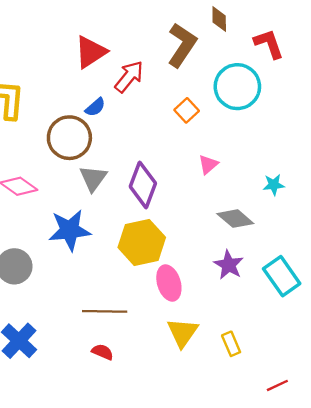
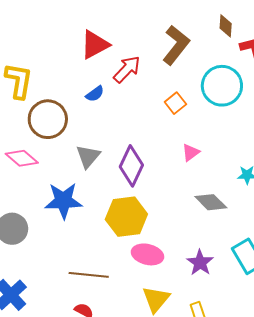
brown diamond: (219, 19) -> (226, 26), moved
brown circle: (69, 138) -> (48, 119), moved
purple star: (229, 265) -> (200, 263), moved
pink ellipse: (169, 283) -> (147, 254), turned -64

